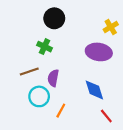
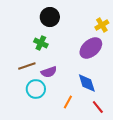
purple ellipse: (99, 52) -> (91, 48), turned -50
purple semicircle: (53, 78) -> (49, 72), turned -119
orange line: (61, 111) -> (68, 102), moved

